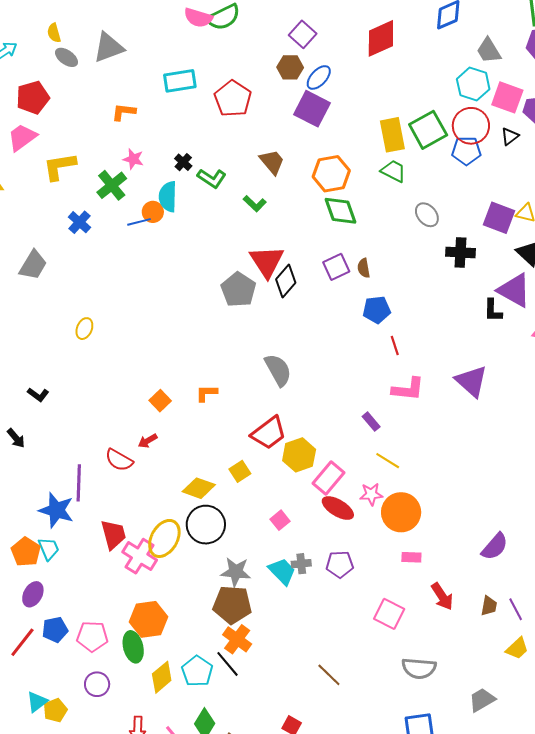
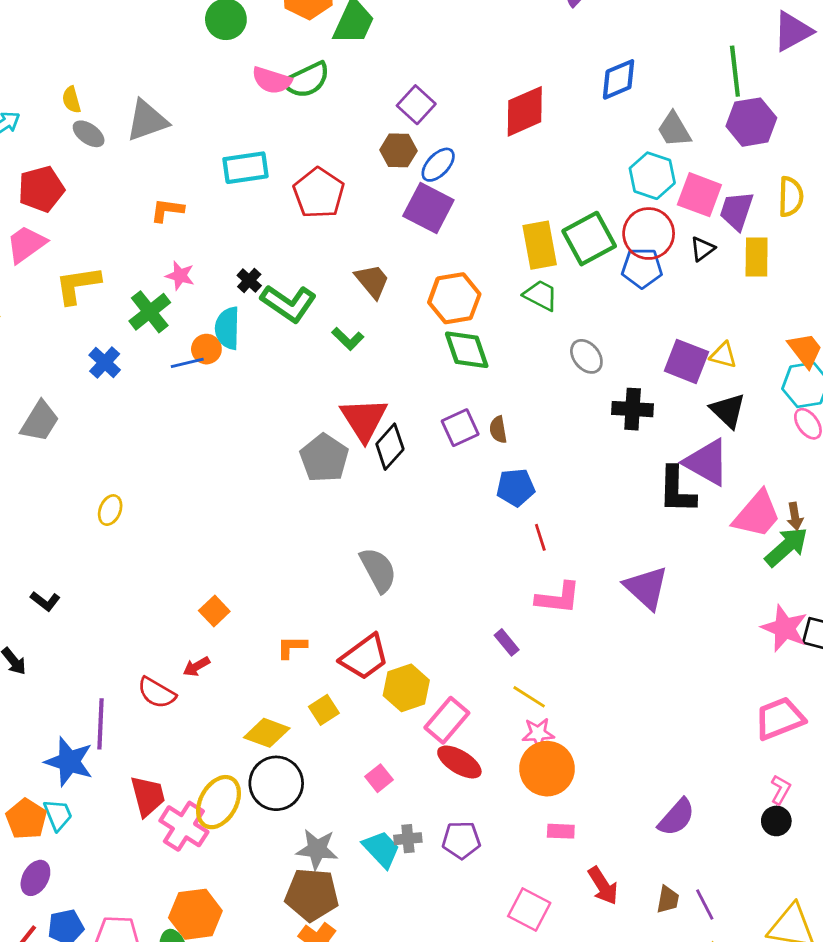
green L-shape: (212, 178) -> (289, 303), size x1.4
black L-shape: (493, 311) -> (677, 490), size x1.5
orange L-shape: (207, 393) -> (292, 647), moved
pink star: (371, 494) -> (538, 733), moved

